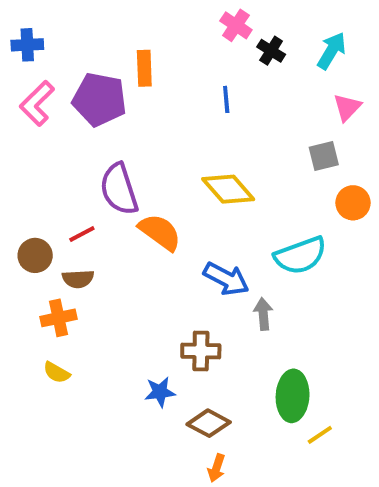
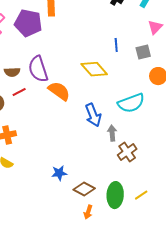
blue line: (226, 99) -> (116, 45), moved
brown semicircle: (78, 279) -> (12, 72), moved
blue arrow: (226, 279) -> (93, 115), turned 40
brown cross: (201, 351) -> (127, 152), moved, turned -36
green ellipse: (293, 396) -> (115, 195), moved

